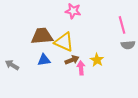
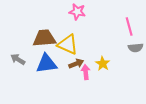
blue triangle: (44, 60) -> (46, 64), size x1.5
gray arrow: (12, 65) -> (18, 59), moved

